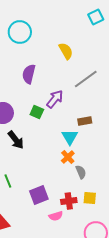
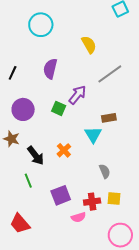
black arrow: (16, 140) -> (36, 156), moved
orange cross: (68, 157) -> (64, 150), moved

